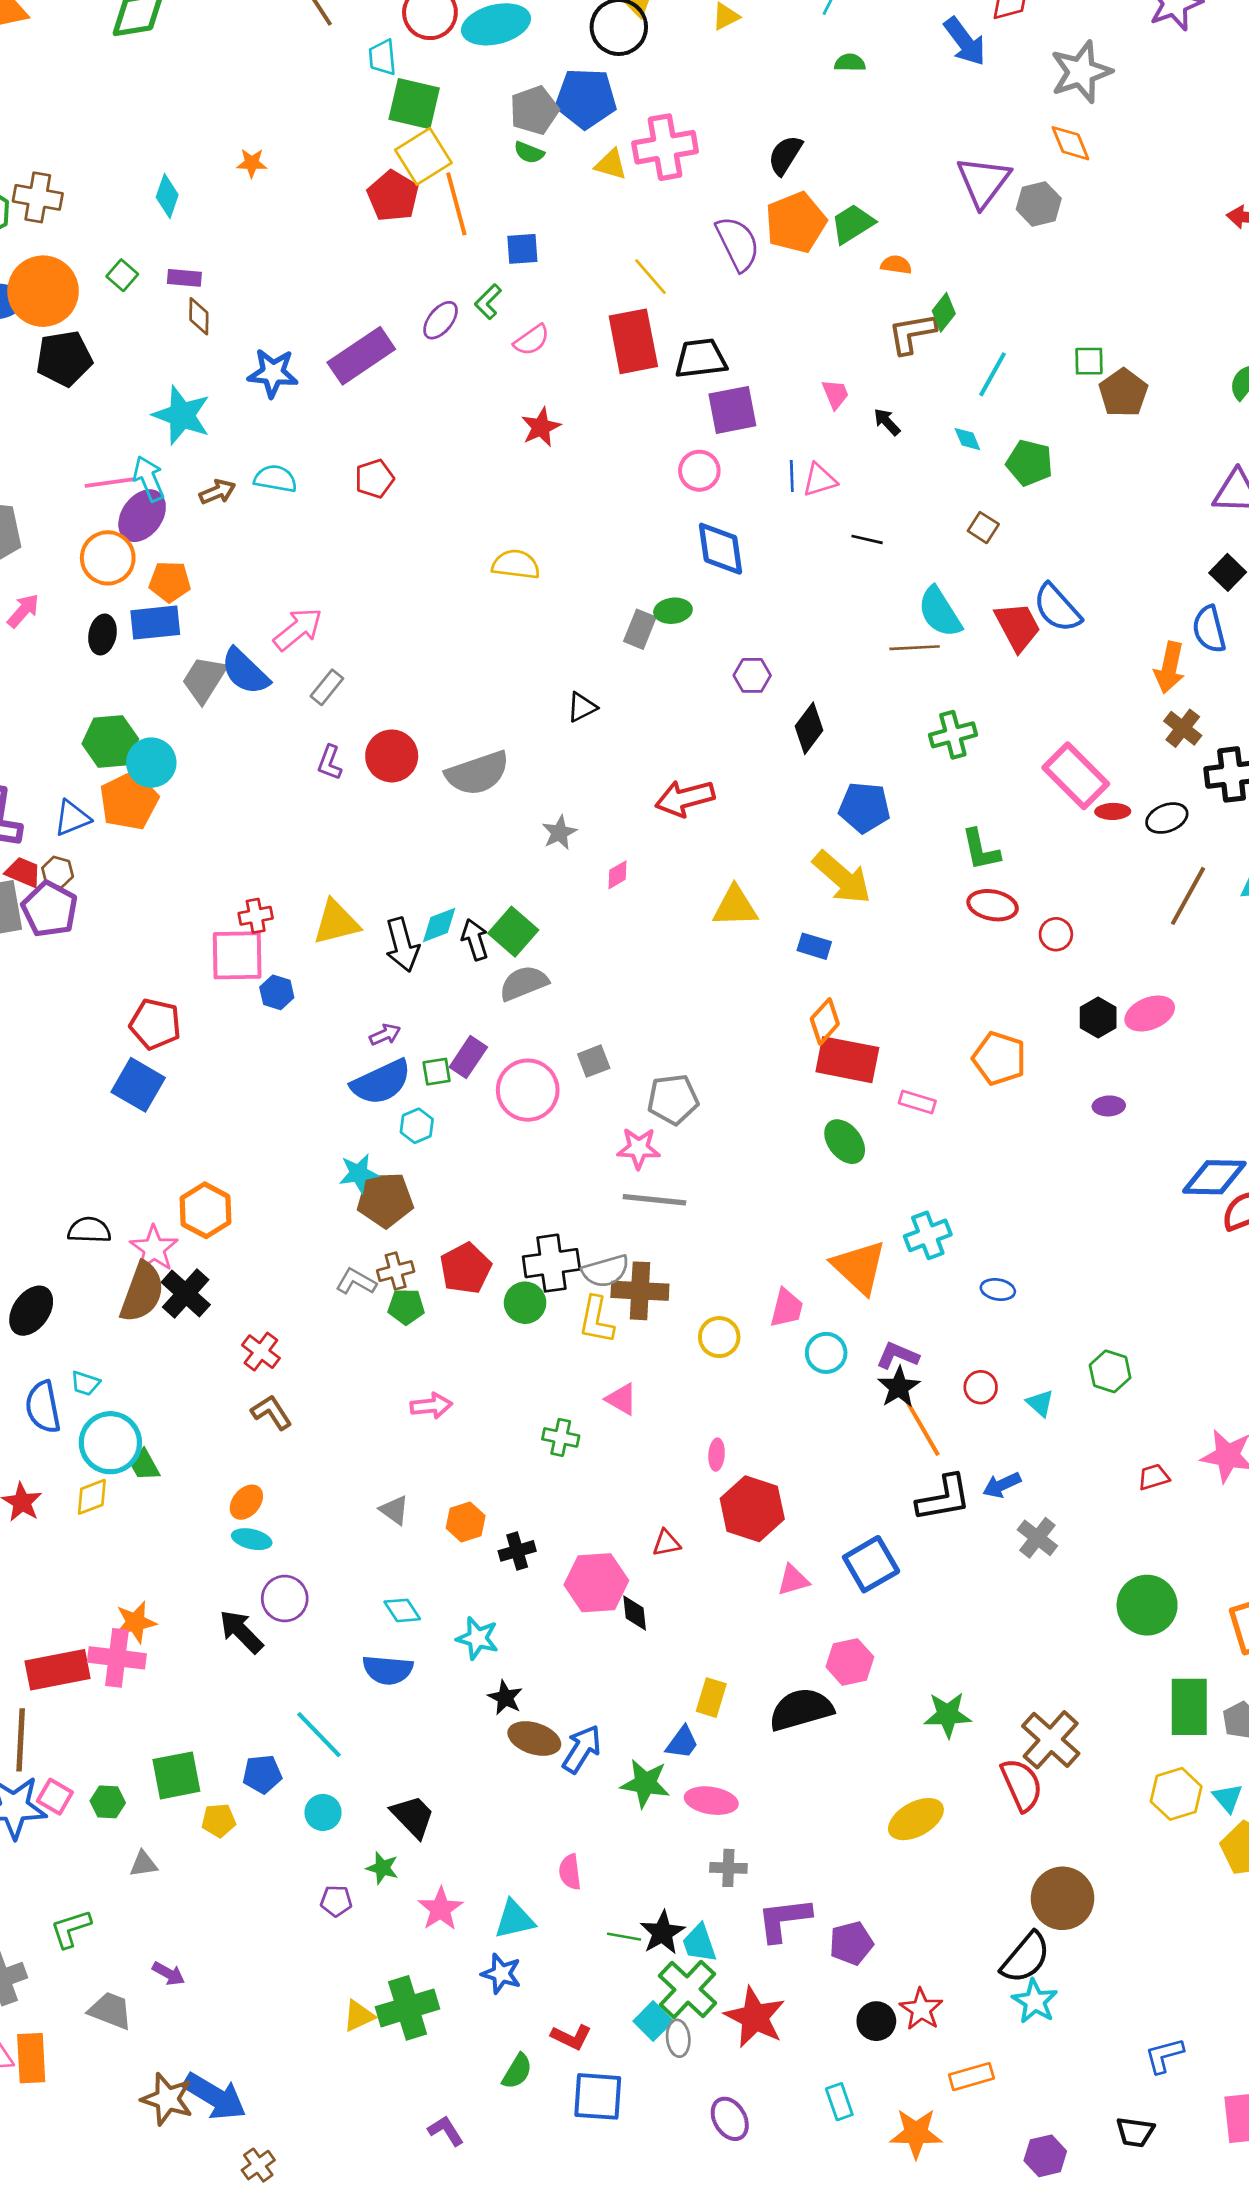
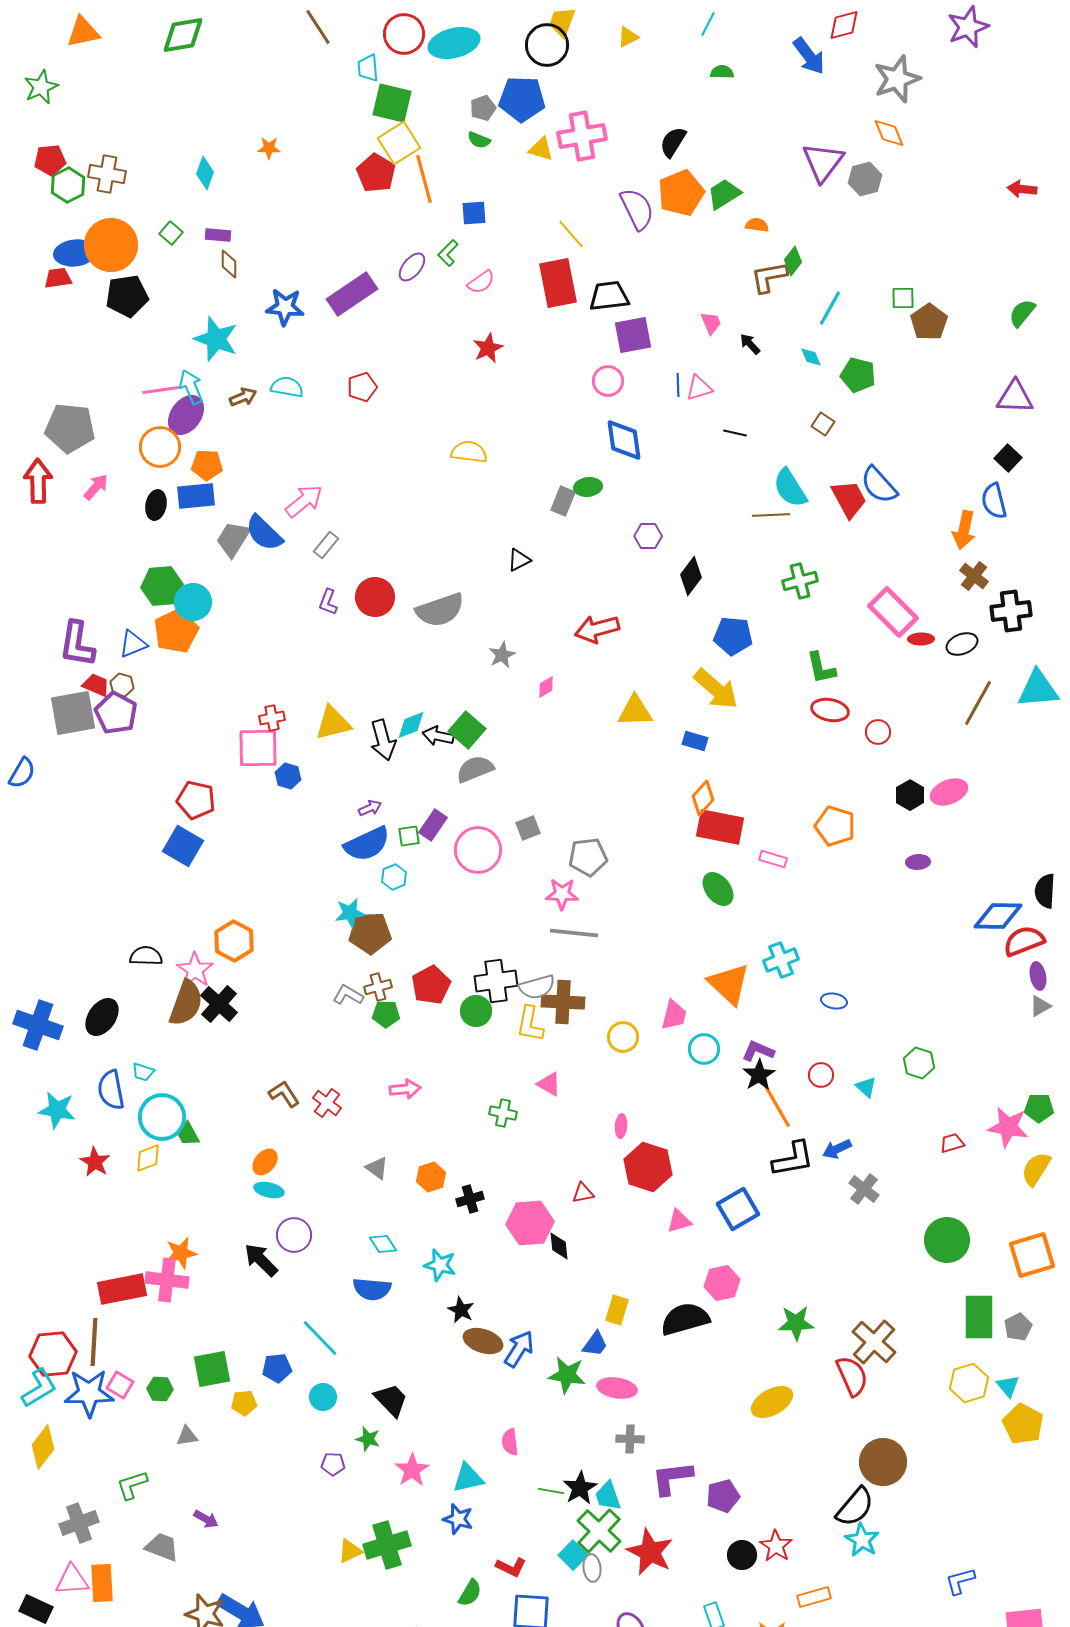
gray pentagon: (534, 110) -> (483, 108), size x0.7
black arrow: (475, 940) -> (438, 736), turned -60
red cross: (261, 1352) -> (327, 1103), moved

